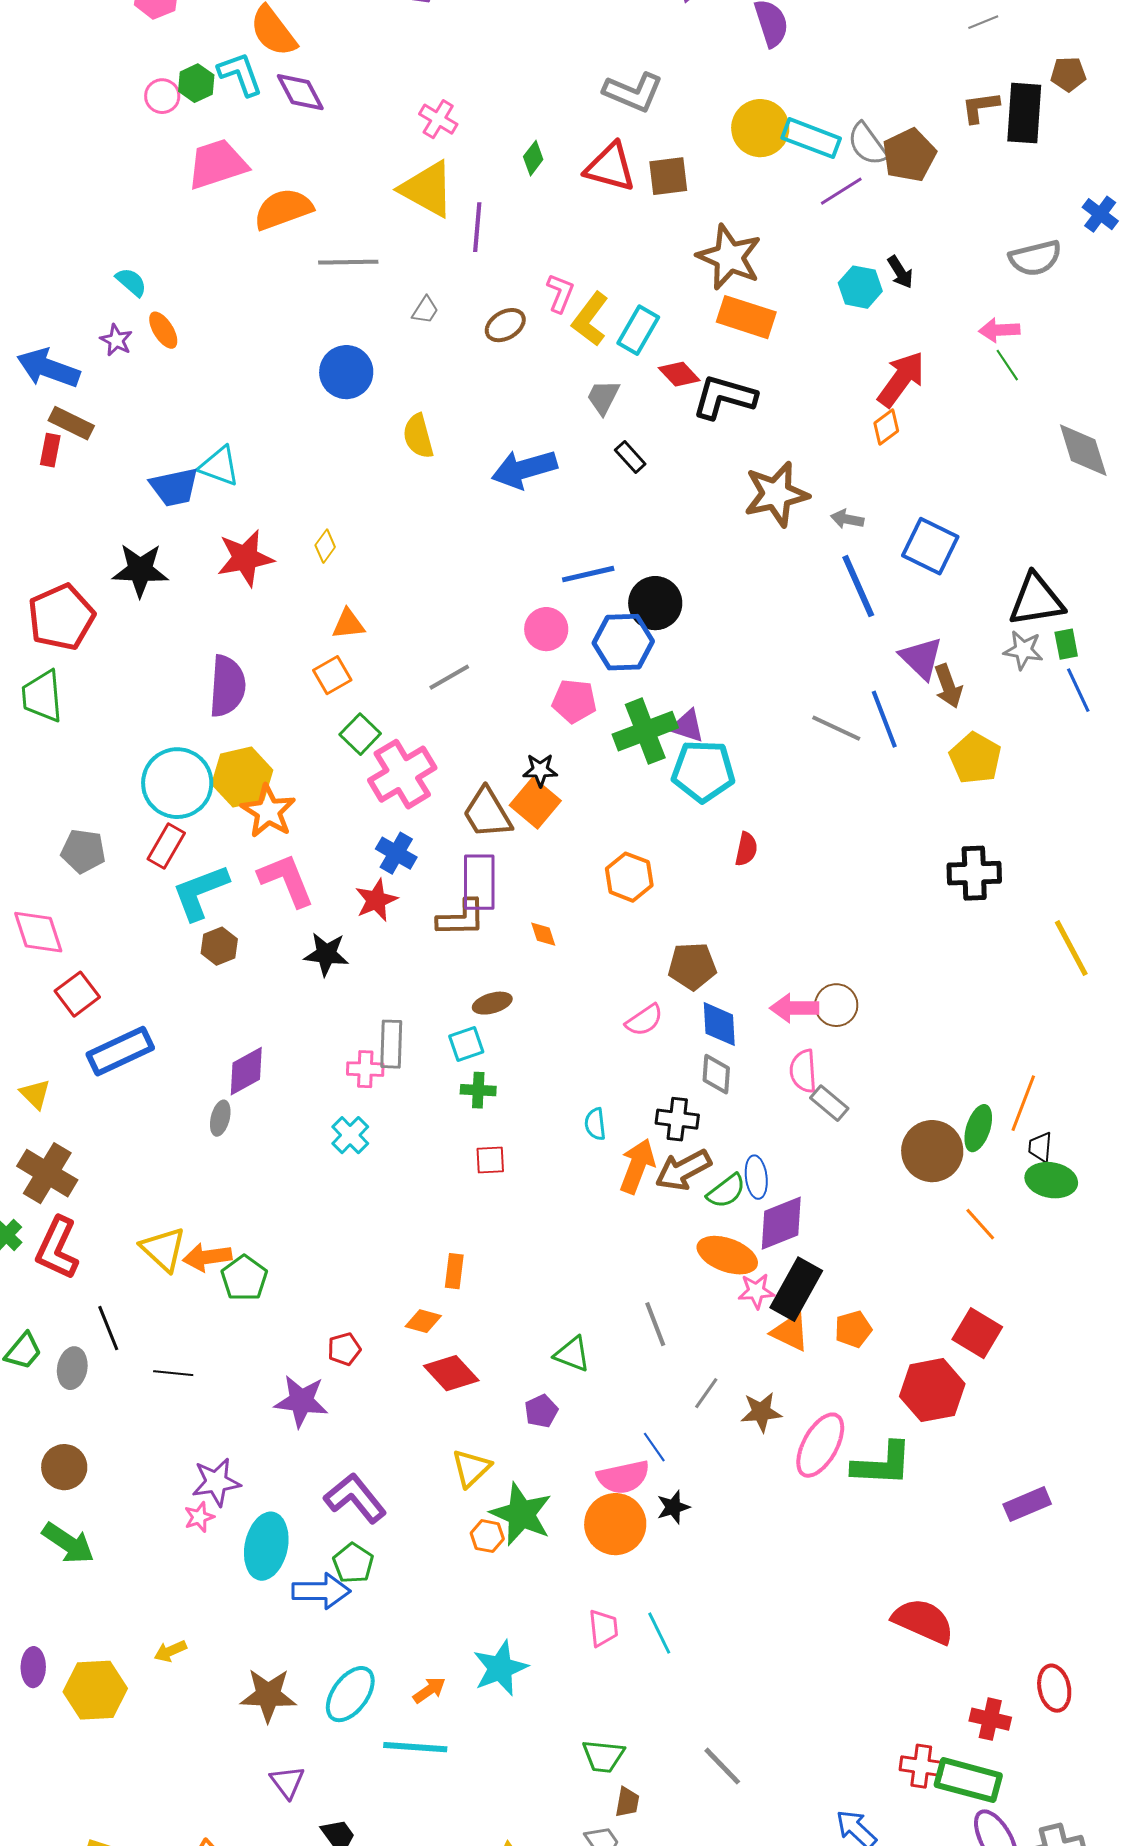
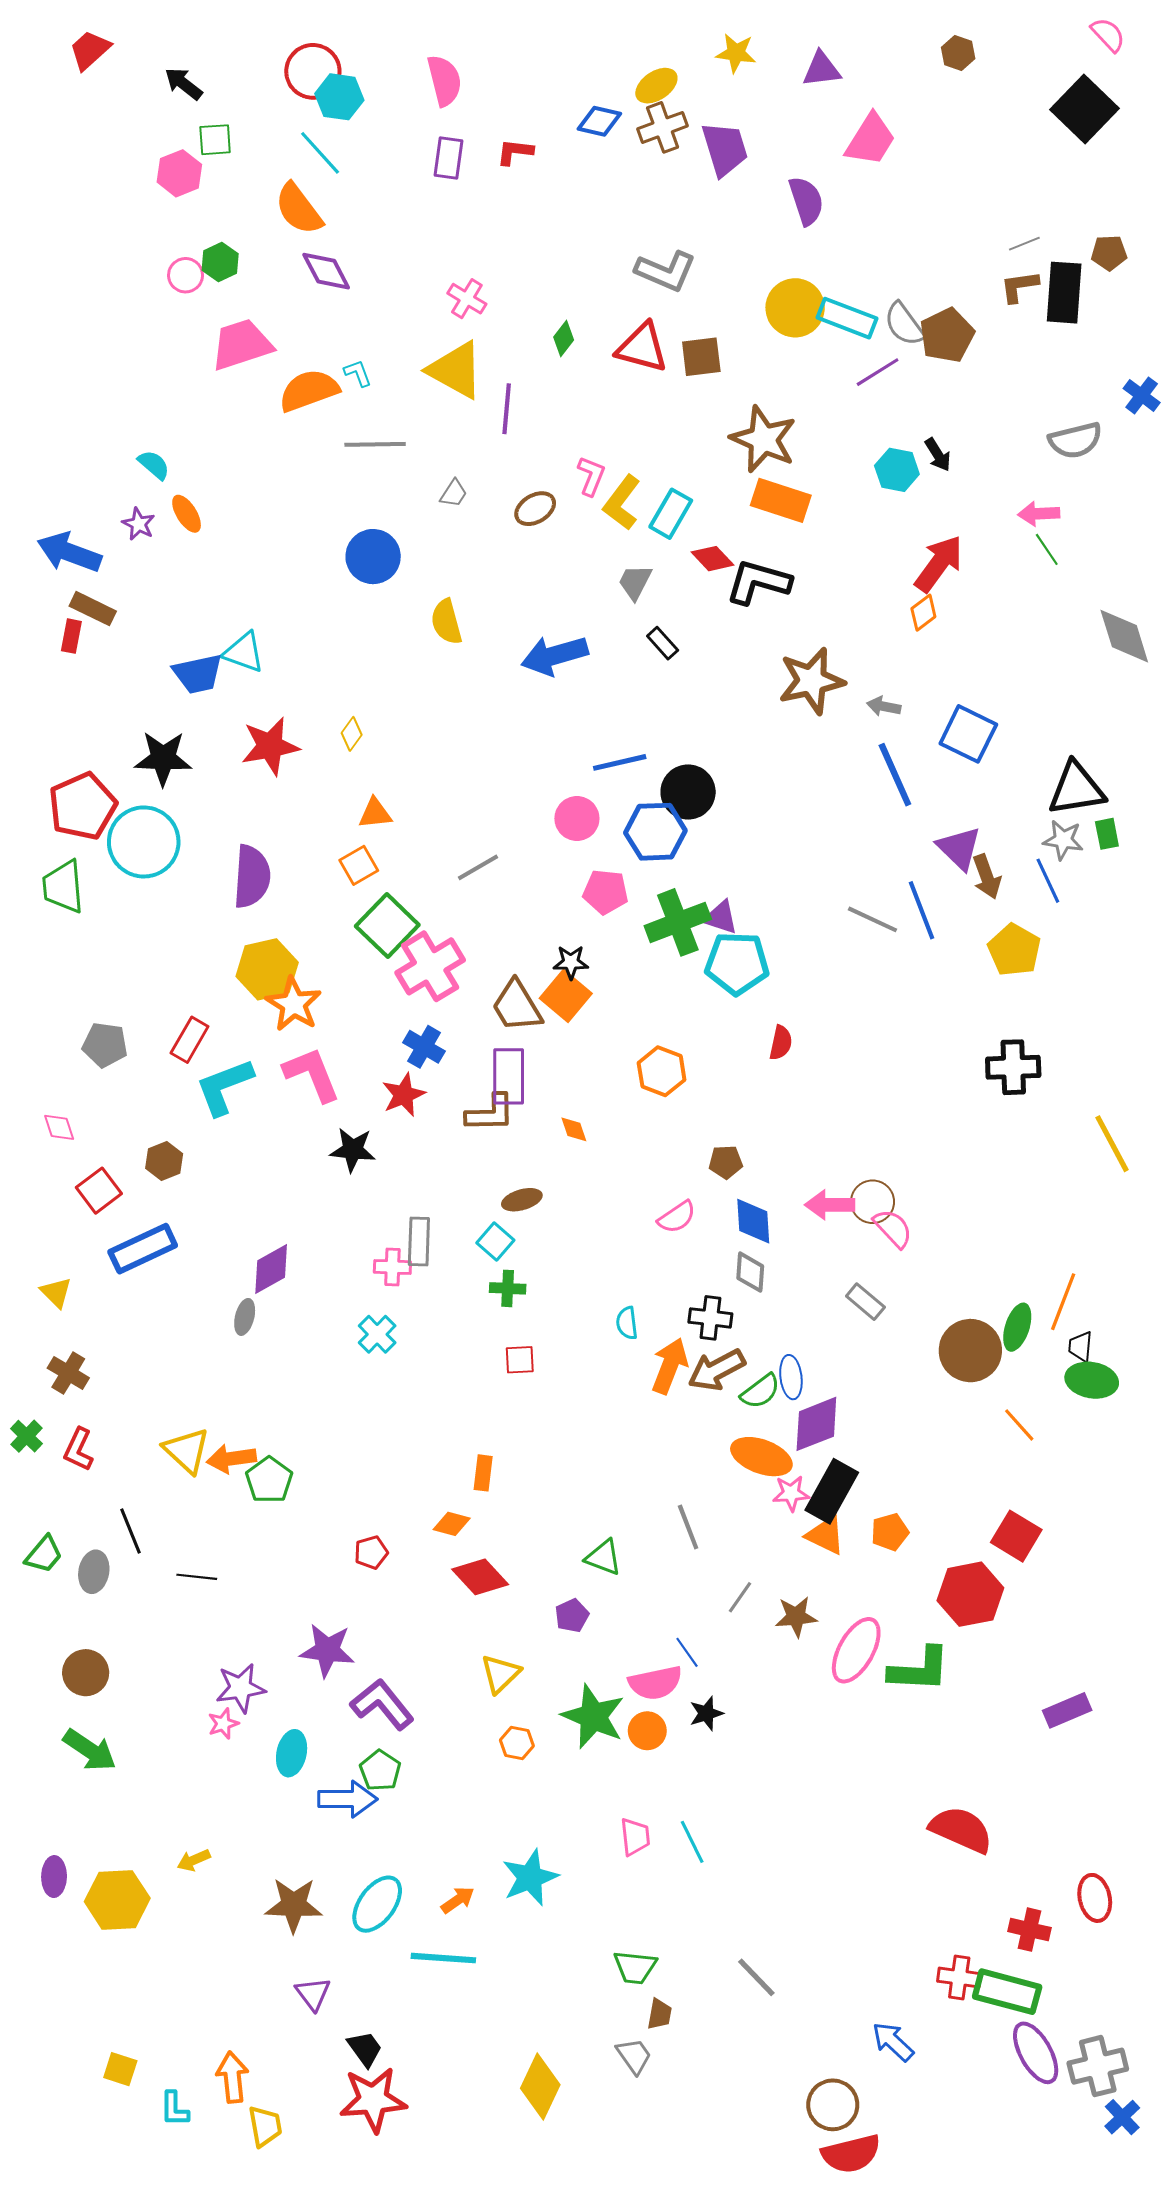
gray line: (983, 22) -> (1024, 244), moved
cyan L-shape: (240, 74) -> (358, 373), moved, size x0.6
blue line: (1078, 690) -> (1048, 881), moved
green square: (360, 734) -> (387, 926), size x1.5
cyan circle: (177, 783) -> (144, 842), moved
pink diamond: (38, 932) -> (59, 1127), size x0.6
brown hexagon: (219, 946) -> (164, 1161), moved
brown pentagon: (692, 966) -> (726, 1162), size x0.7
cyan square: (466, 1044) -> (495, 1242), turned -30
pink semicircle: (803, 1071) -> (893, 1228), moved, turned 141
brown cross: (47, 1173) -> (68, 1373), size x0.7
red L-shape: (57, 1248) -> (78, 1449), size x0.7
purple star: (301, 1401) -> (327, 1650), moved
green star: (521, 1514) -> (593, 1716), moved
orange circle: (615, 1524) -> (647, 1731), size x0.6
cyan ellipse: (266, 1546) -> (292, 1753), size x0.7

